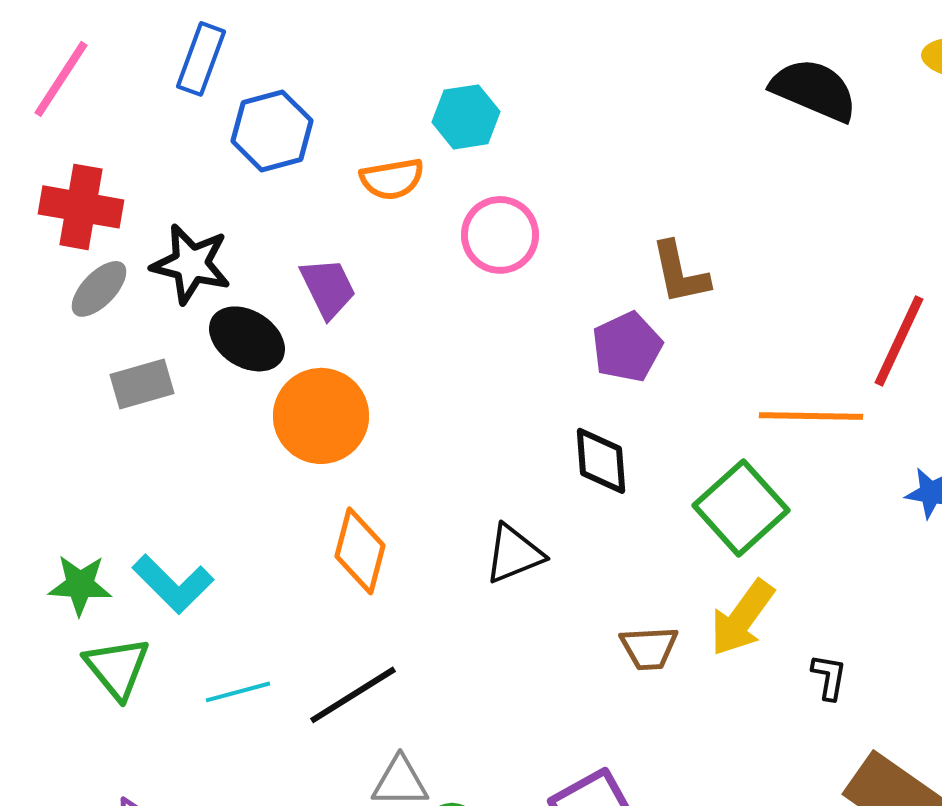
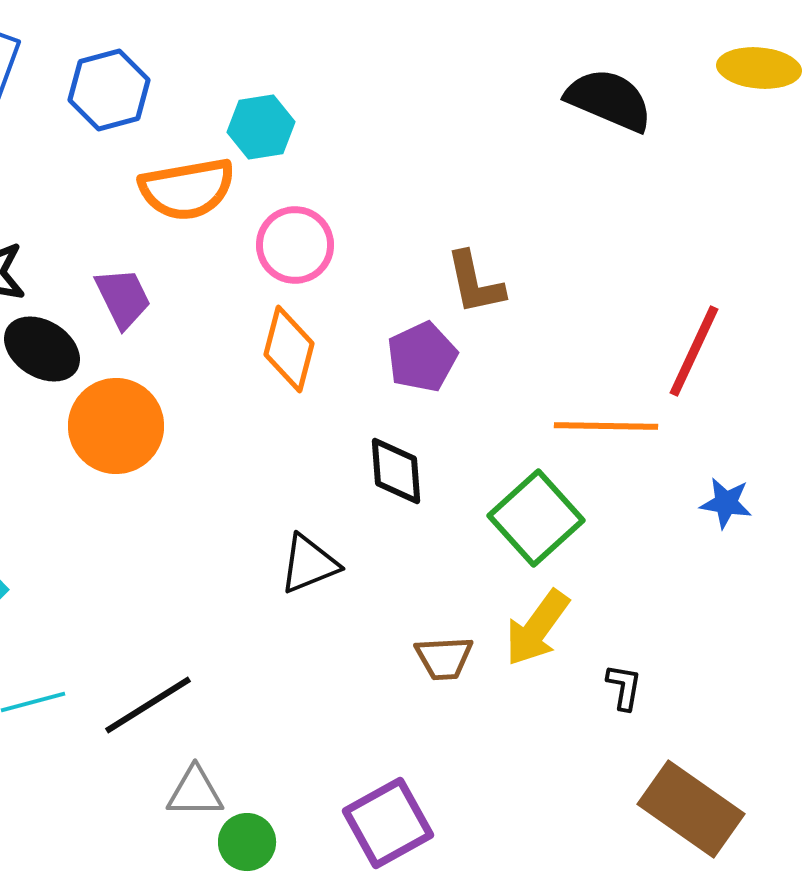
blue hexagon: (272, 131) -> (109, 90), moved
orange semicircle: (392, 179) -> (187, 189), size x1.5
orange diamond: (360, 551) -> (289, 349), moved

